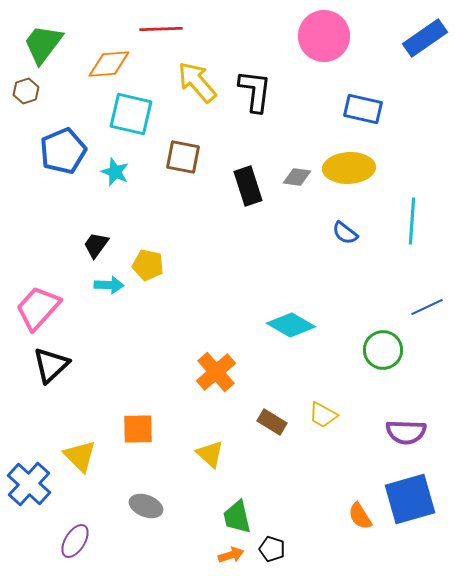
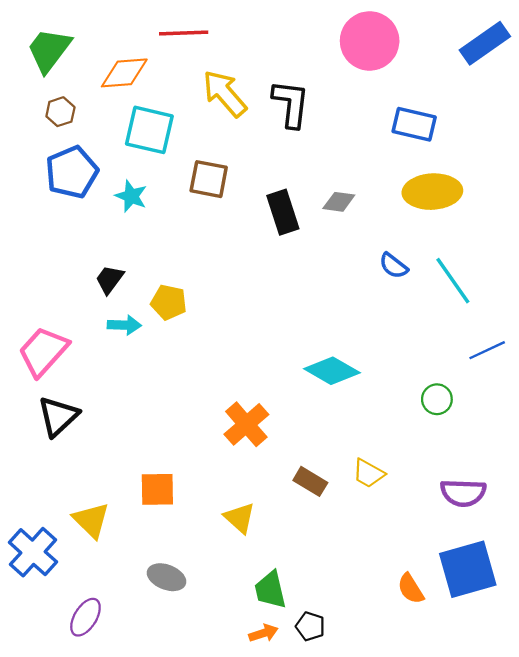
brown hexagon: (26, 91) -> (60, 112), moved
yellow ellipse: (349, 168) -> (432, 192), moved
cyan line: (412, 221) -> (453, 281), moved, turned -39
green circle: (383, 350) -> (437, 399), size x0.7

